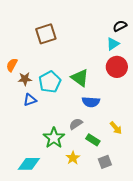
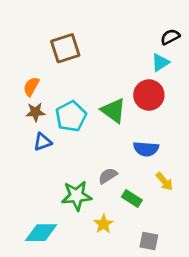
orange semicircle: (12, 65) -> (31, 86), moved
red circle: (117, 67) -> (149, 95), moved
blue semicircle: (91, 102) -> (146, 149), moved
green star: (54, 138) -> (77, 196), turned 30
gray square: (105, 162) -> (149, 241), moved, turned 32

